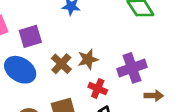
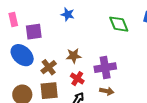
brown cross: (61, 64) -> (49, 67), moved
brown arrow: (154, 96) -> (107, 91), moved

